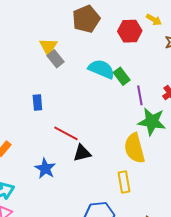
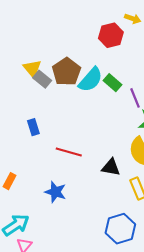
brown pentagon: (86, 19) -> (66, 72), moved
cyan semicircle: (101, 69) -> (91, 80), turned 120
black triangle: (82, 153) -> (111, 167), moved, turned 36

